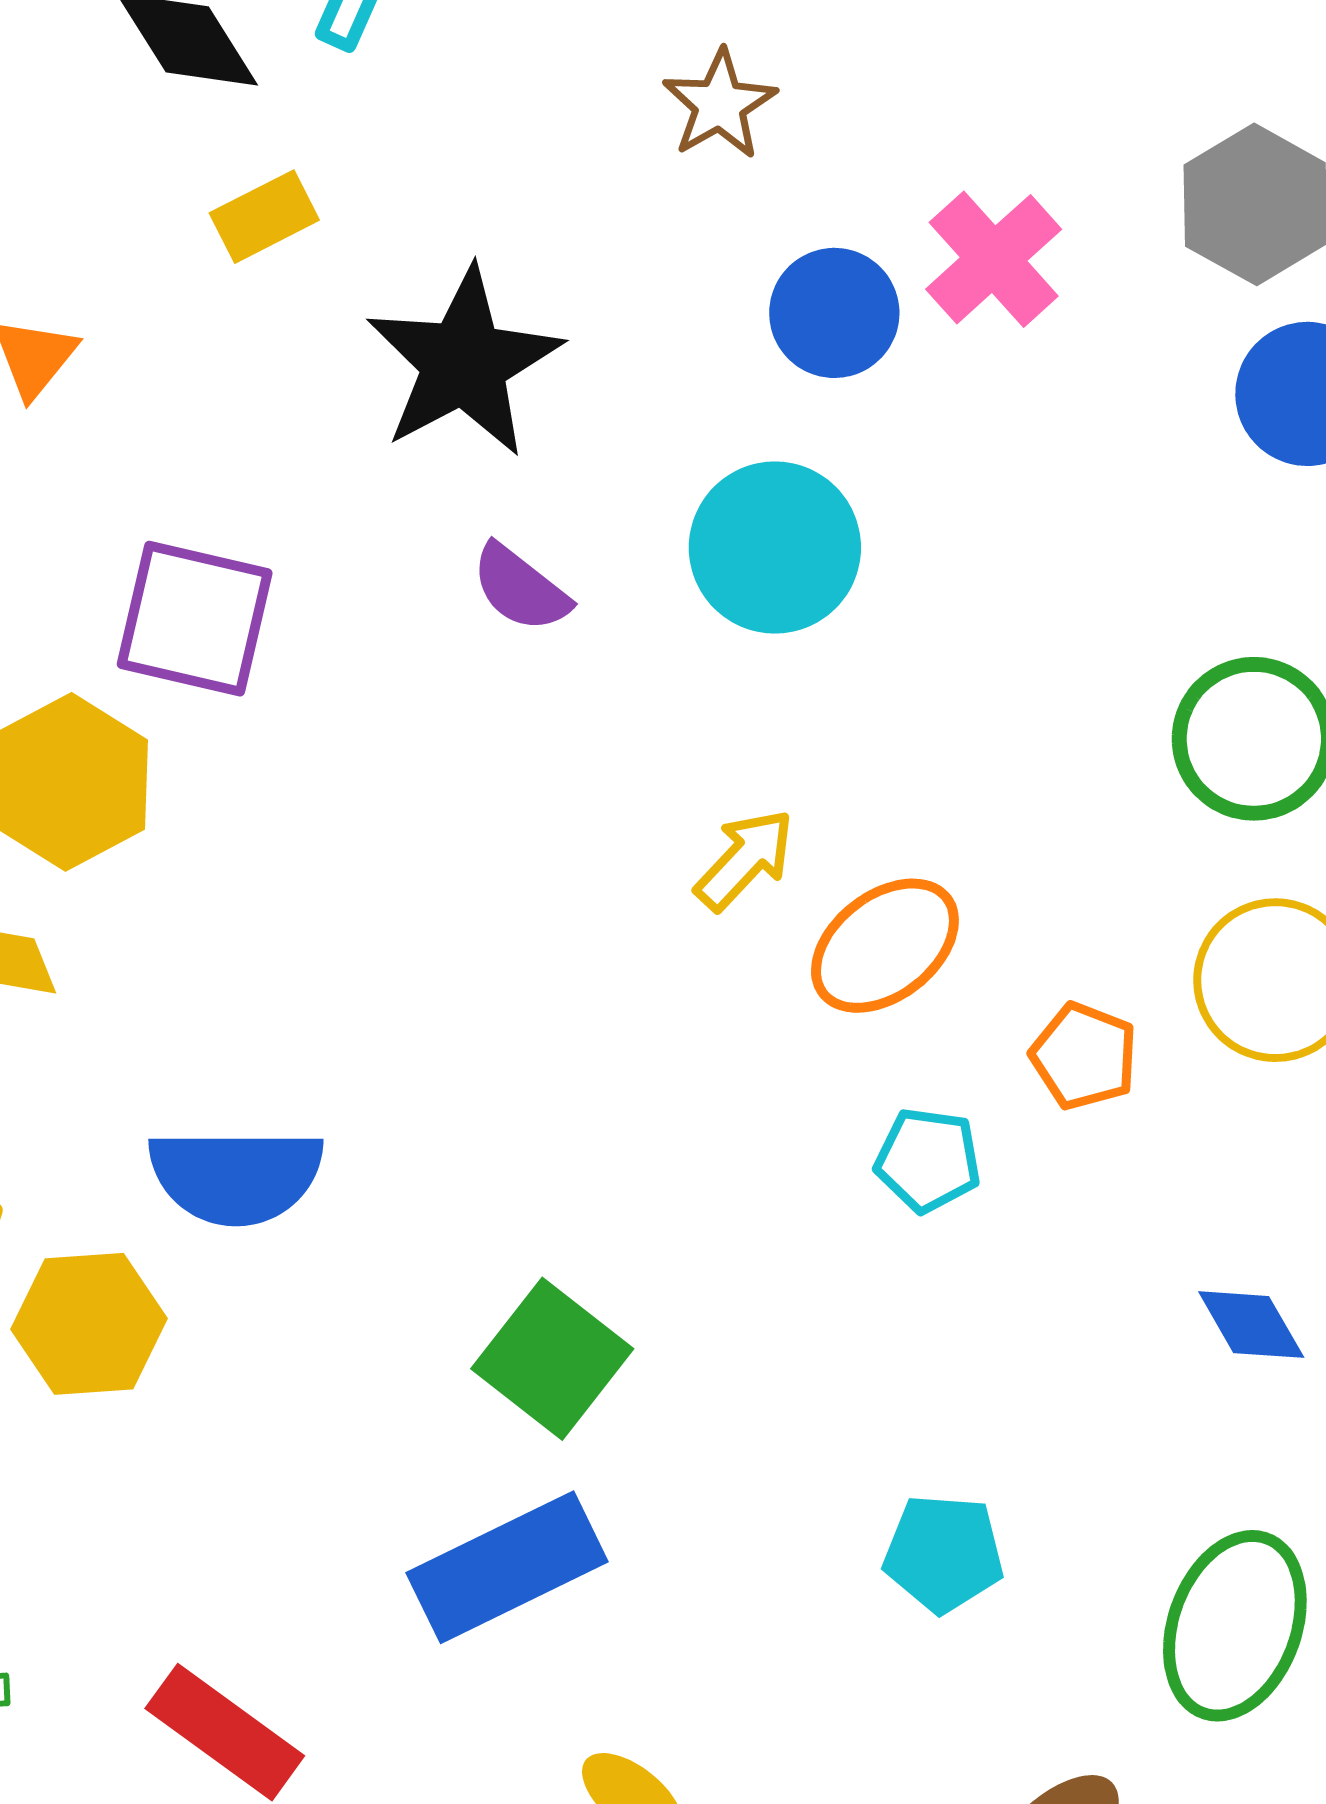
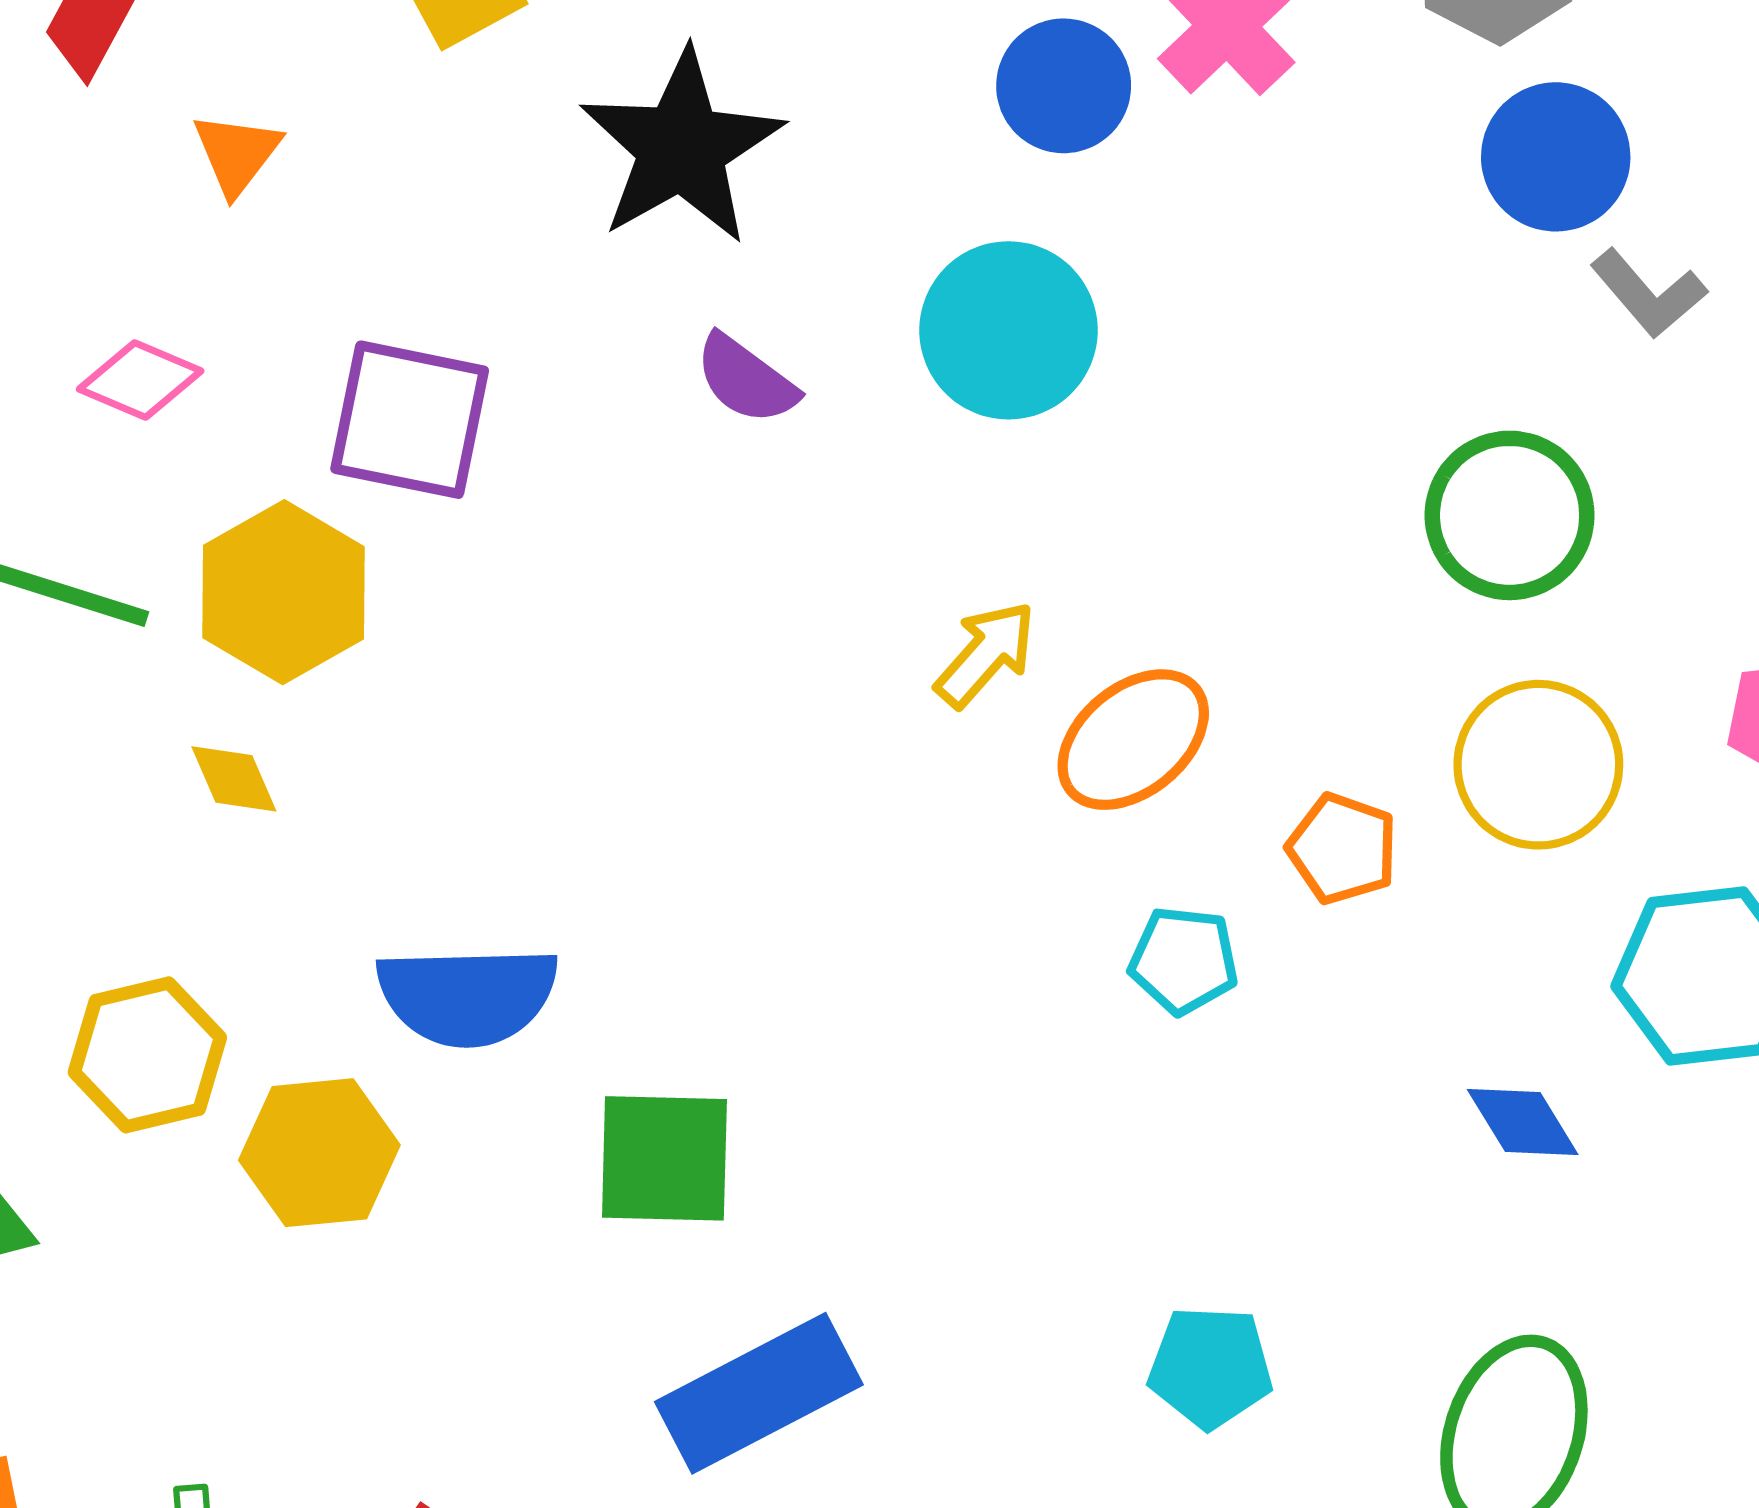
green square: (552, 1359) -> (664, 1158), moved, turned -35

